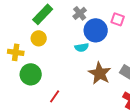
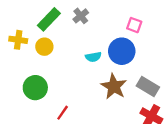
gray cross: (80, 13) -> (81, 16), moved
blue circle: (96, 30) -> (122, 51), moved
yellow cross: (16, 52) -> (18, 40), moved

